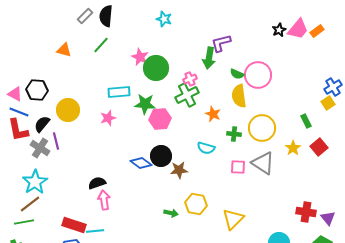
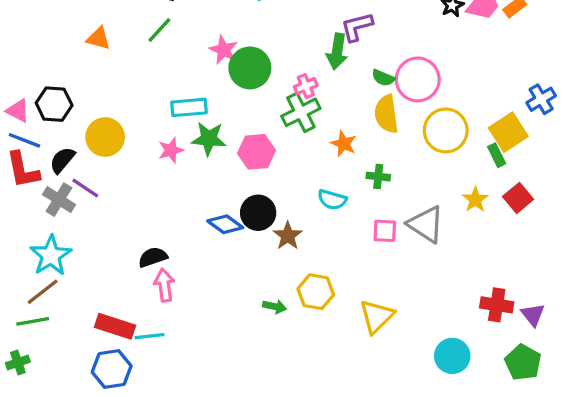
yellow square: (328, 103) -> (508, 132), moved, size x1.6
green star: (145, 104) -> (209, 139), moved
yellow circle: (262, 128) -> (446, 130), moved
purple line: (56, 141) -> (85, 188), turned -42
brown star: (179, 170) -> (288, 236), turned -30

